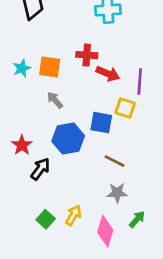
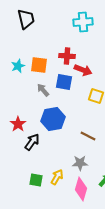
blue square: (101, 123) -> (64, 82), moved
gray star: (117, 193) -> (80, 163), moved
green square: (46, 219) -> (36, 180), turned -32

